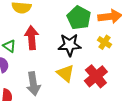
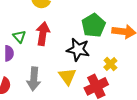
yellow cross: (104, 42) -> (110, 64), moved

